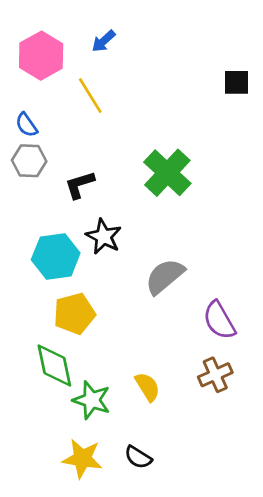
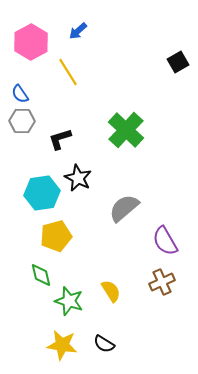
black square: (237, 82) -> (178, 62), turned -30
green diamond: (54, 365) -> (41, 275), size x0.7

